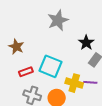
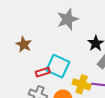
red rectangle: (26, 72) -> (43, 72), moved

